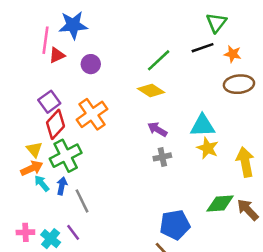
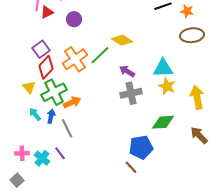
green line: (159, 60) -> (100, 55), moved
gray cross: (162, 157) -> (131, 93), size x1.5
orange arrow: (32, 168) -> (72, 102), moved
green diamond: (220, 203) -> (163, 122), moved

